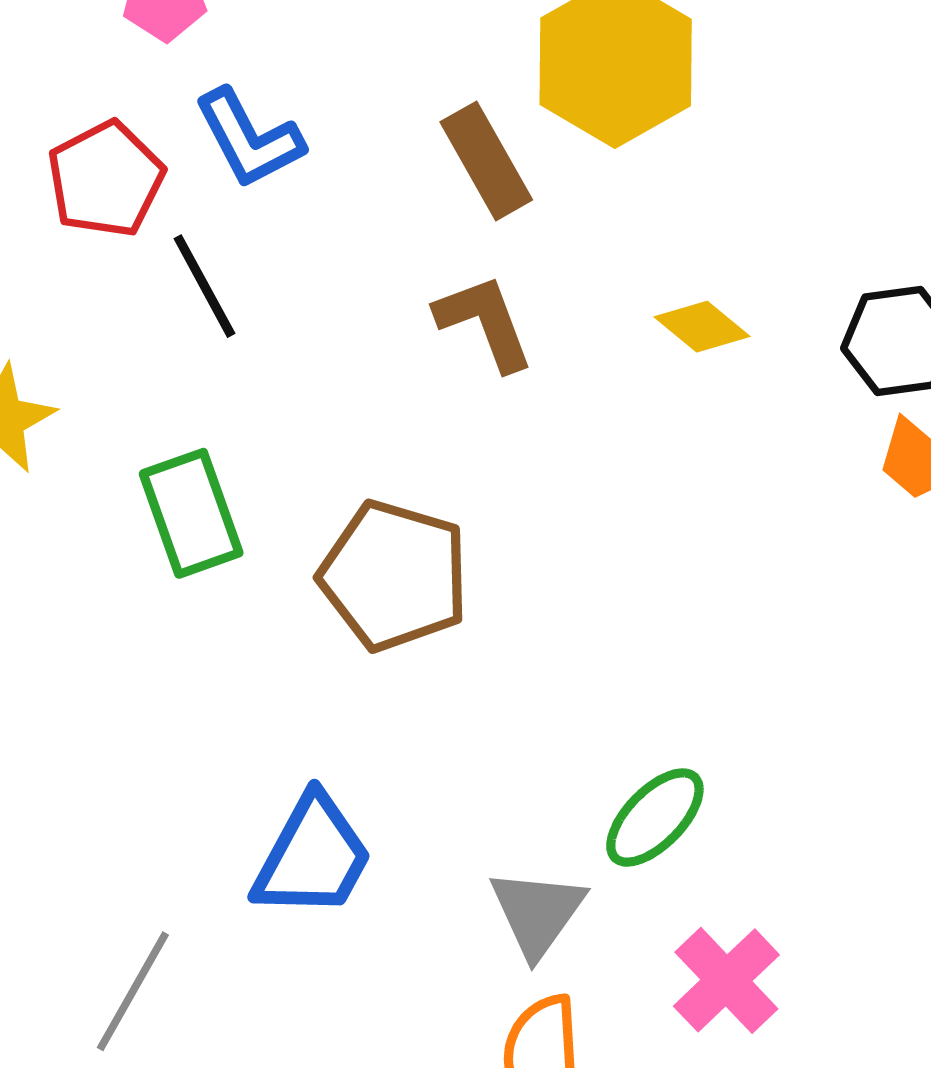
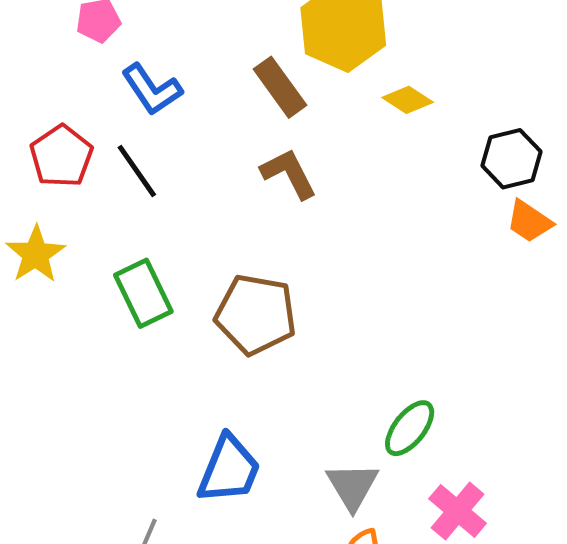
red pentagon: (106, 179) -> (61, 156), moved
yellow diamond: (702, 327) -> (408, 100), moved

